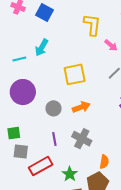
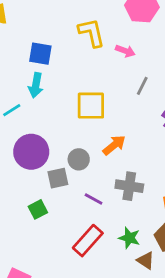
blue square: (45, 13) -> (40, 54), moved
yellow square: (75, 74) -> (91, 106), turned 30
purple line: (54, 139) -> (94, 199), turned -32
gray square: (21, 152) -> (58, 178), moved

